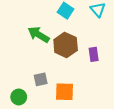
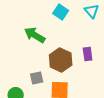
brown hexagon: (66, 45) -> (61, 60), moved

